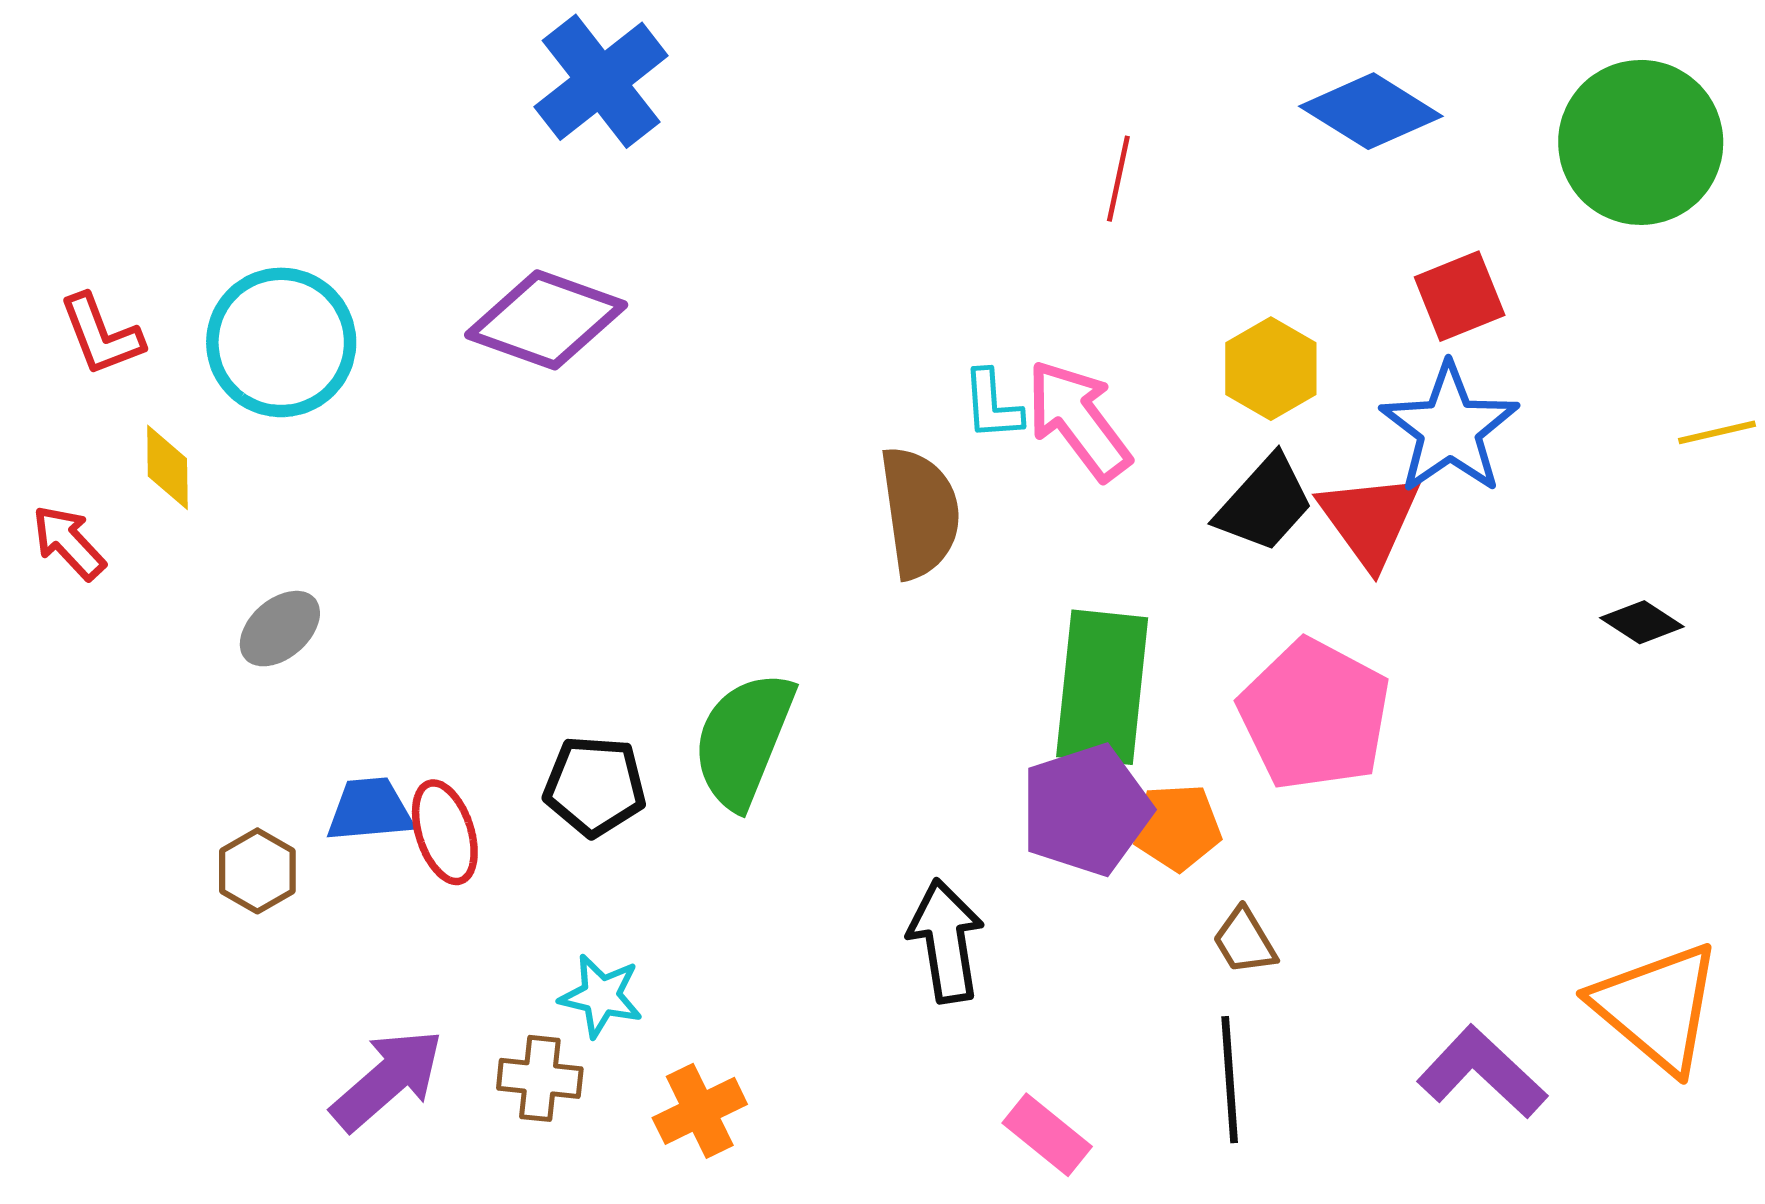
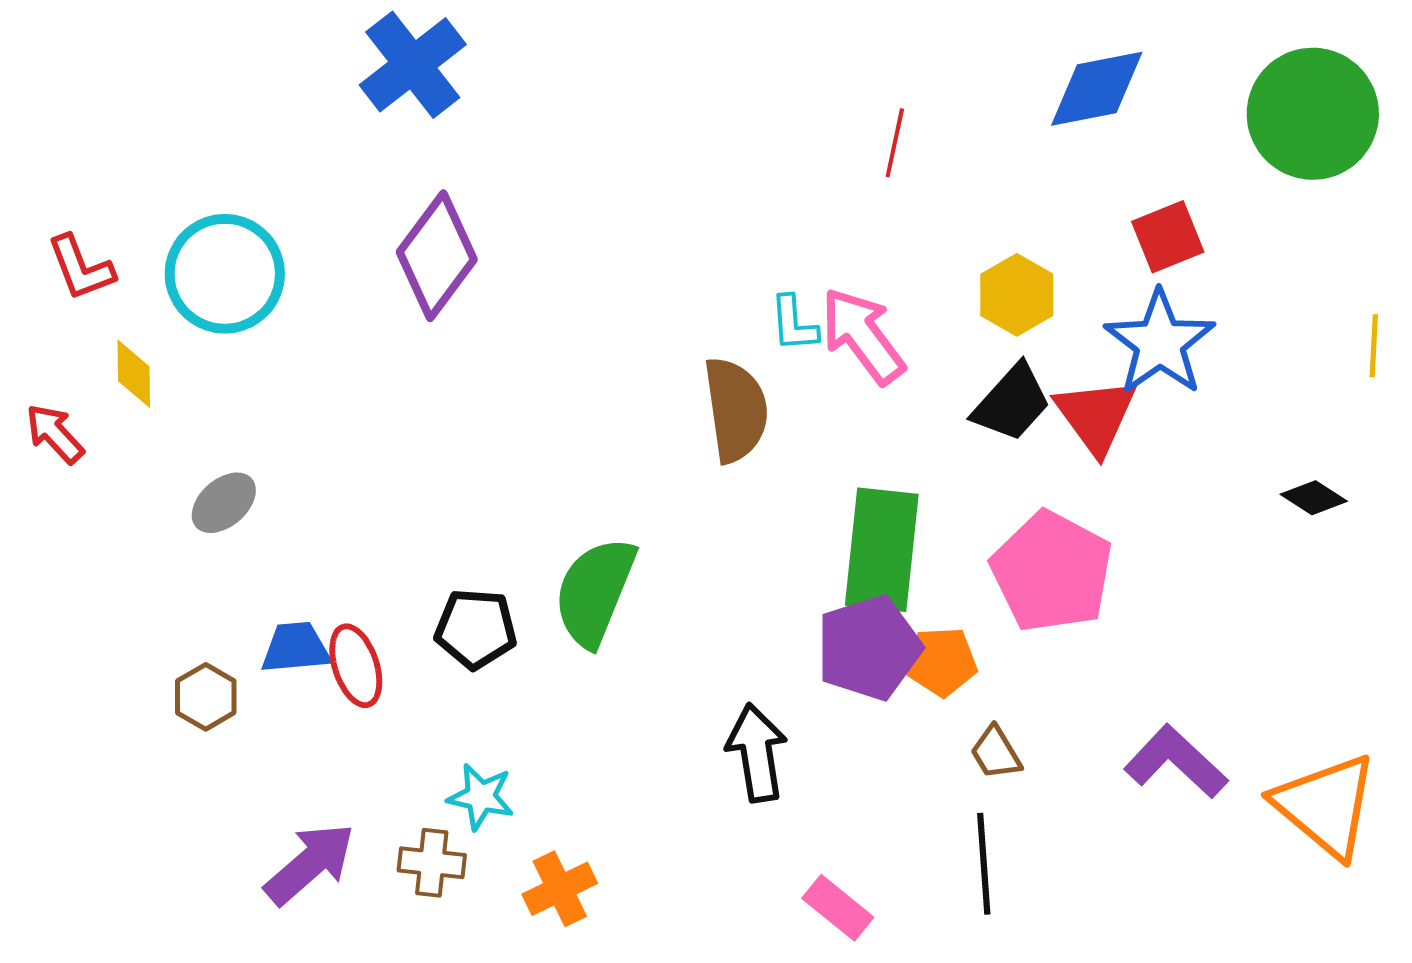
blue cross: (601, 81) -> (413, 65), moved
blue diamond: (1371, 111) -> (1097, 89), turned -43
purple diamond: (546, 320) -> (437, 256), turned -73
yellow line: (1717, 432) -> (1374, 346), turned -74
purple L-shape: (1482, 1072) -> (1176, 762), moved

